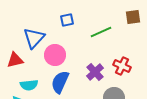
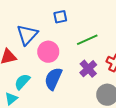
green line: (101, 32) -> (87, 40), moved
cyan semicircle: (29, 85) -> (22, 82), turned 138

